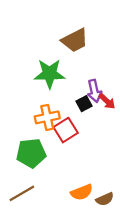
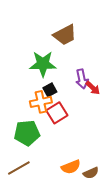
black square: (84, 104) -> (50, 90), moved

